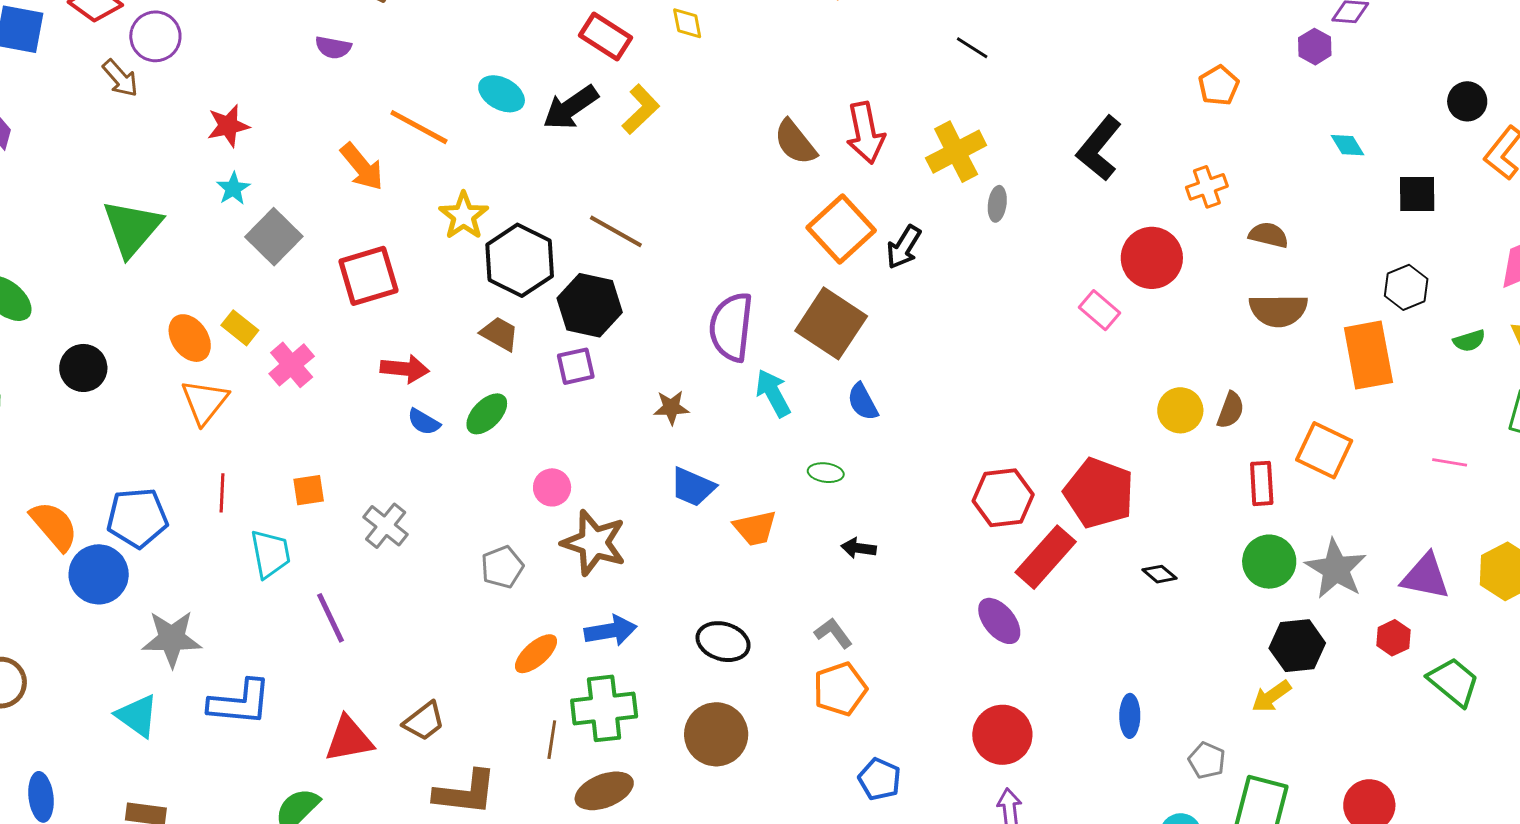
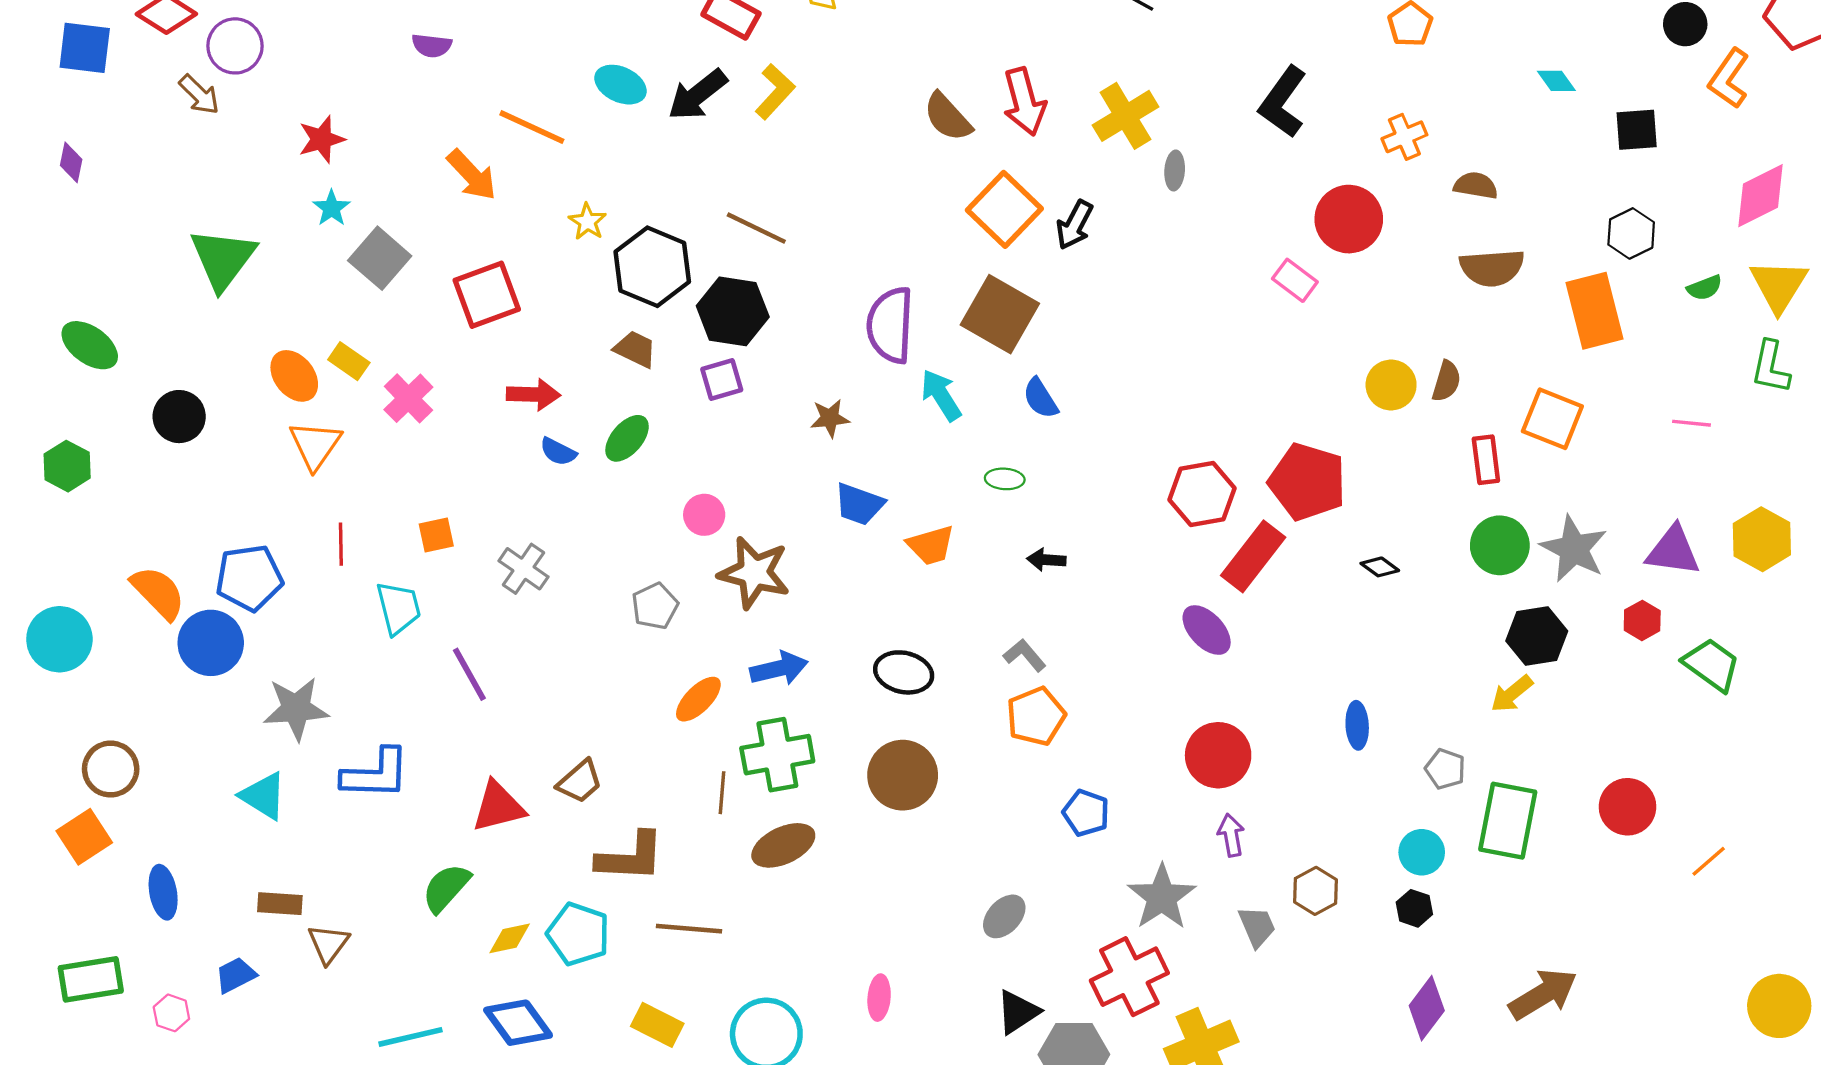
yellow star: (464, 216) -> (587, 222), size x0.7

